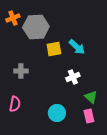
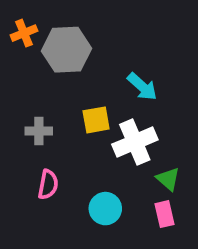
yellow square: (54, 49) -> (96, 120), moved
white cross: (73, 77) -> (135, 142), size x1.6
pink semicircle: (15, 104) -> (48, 185), moved

